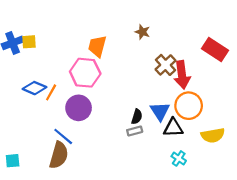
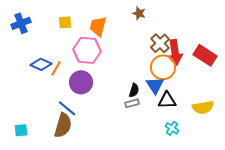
yellow square: (29, 42) -> (65, 22), moved
red rectangle: (215, 50) -> (205, 55), moved
orange circle: (189, 106) -> (163, 67), moved

